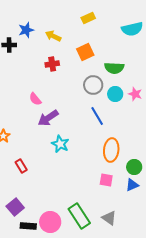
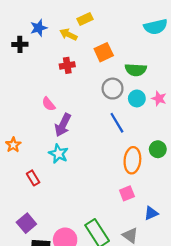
yellow rectangle: (88, 18) -> (85, 19), moved
purple arrow: (48, 118) -> (63, 125), turned -30
cyan star: (60, 144) -> (58, 154), moved
green circle: (134, 167) -> (158, 149), moved
pink square: (106, 180) -> (127, 193), turned -32
blue triangle: (132, 185) -> (151, 213), moved

